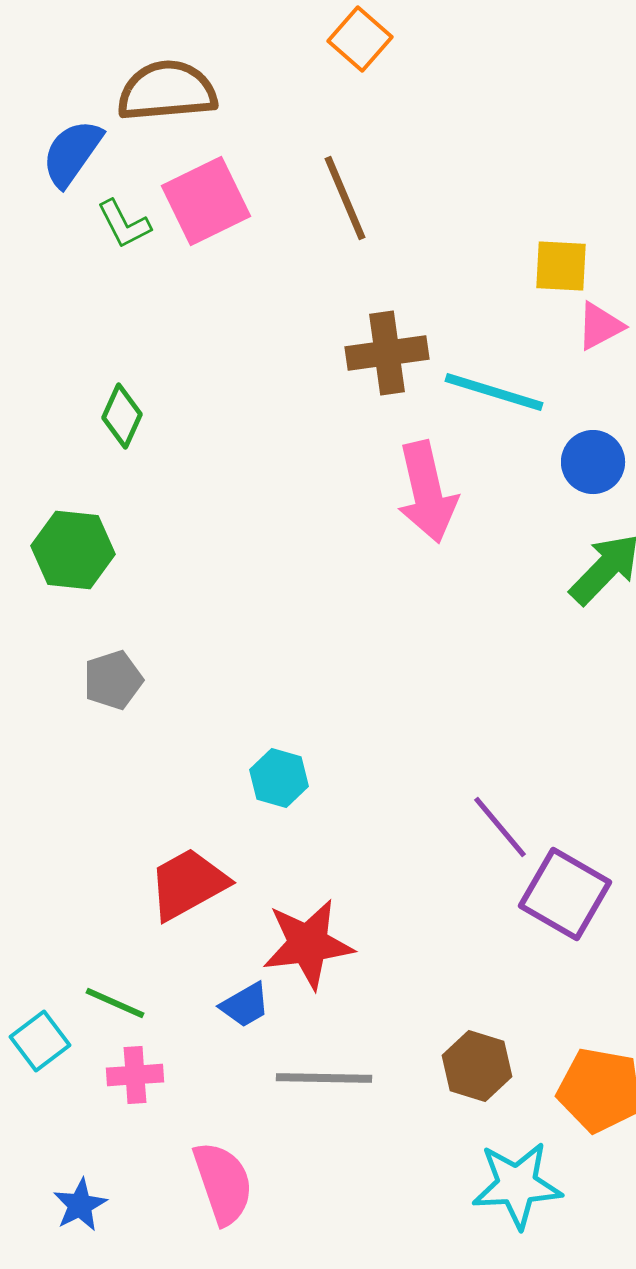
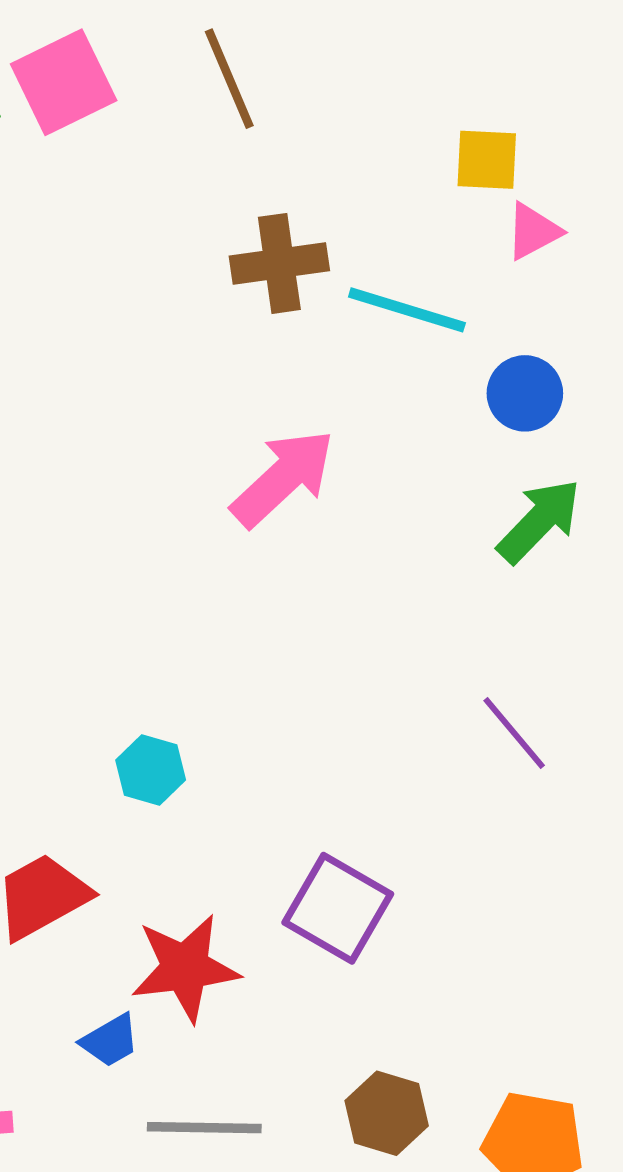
pink arrow: (427, 492) -> (283, 478), moved, turned -120
purple line: (500, 827) -> (514, 733), moved
purple square: (565, 894) -> (338, 908), moved

